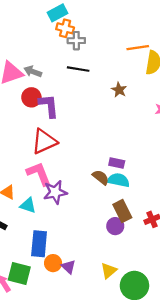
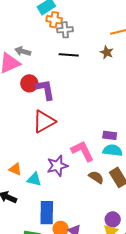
gray arrow: (33, 72) -> (23, 51), moved
brown star: (119, 90) -> (107, 52), moved
pink L-shape: (39, 174) -> (83, 151), moved
brown semicircle: (101, 177) -> (96, 177), moved
purple circle: (115, 226) -> (113, 219), moved

